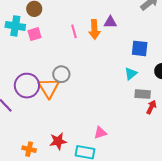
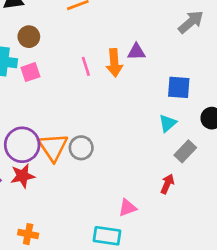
gray circle: (61, 74) -> (81, 148), moved
gray rectangle: (143, 94) -> (185, 151), turned -49
red arrow: (151, 107) -> (167, 184), moved
red star: (58, 141) -> (23, 176), moved

